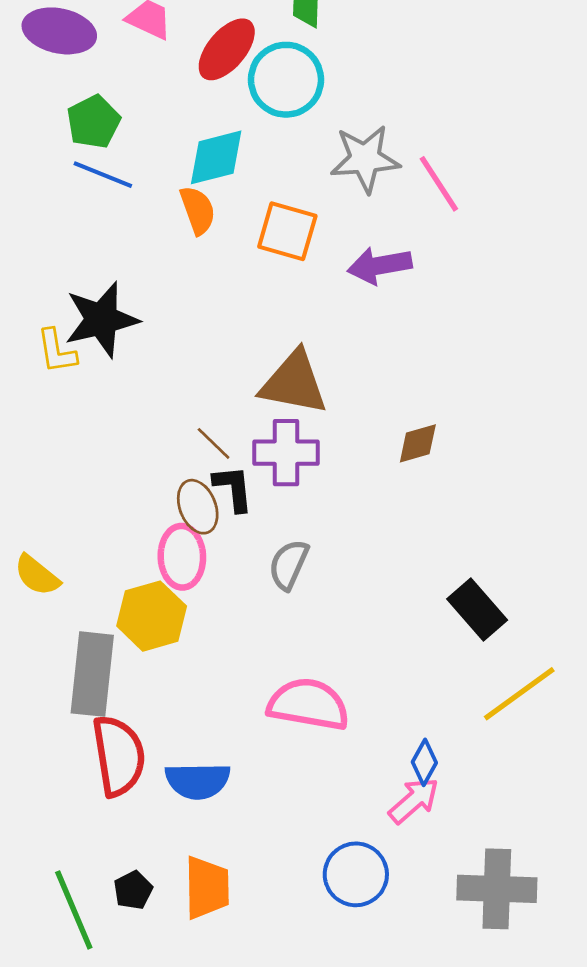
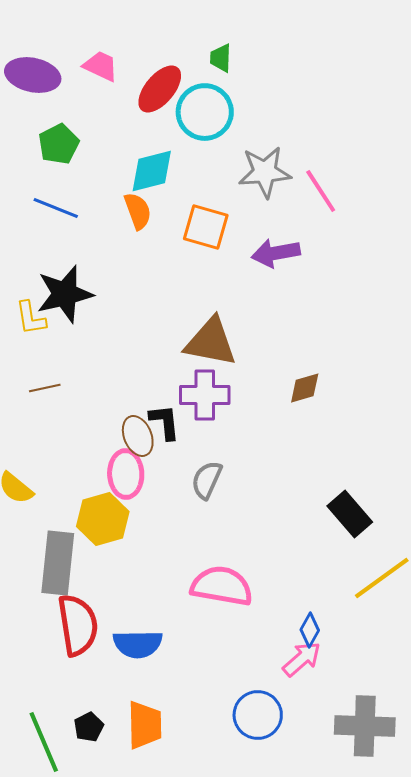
blue line: (103, 175) -> (56, 208), moved
brown line: (214, 443) -> (45, 388), moved, turned -56

